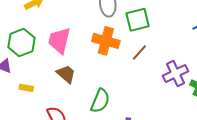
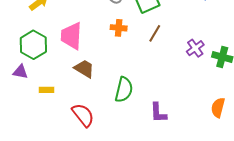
orange cross: (106, 41) -> (119, 28), size x0.6
purple cross: (175, 74) -> (195, 48), size x0.7

